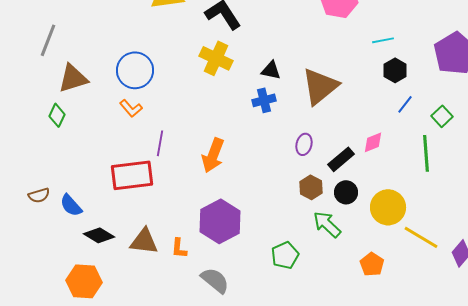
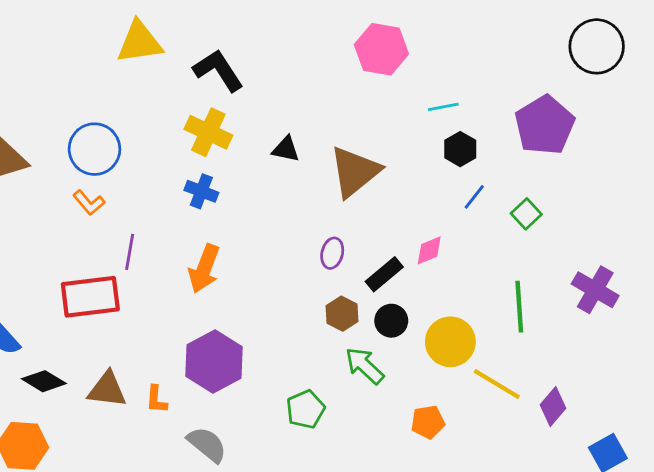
blue cross: (264, 100) -> (201, 191), moved, turned 35
green line: (426, 153) -> (519, 307), moved
orange pentagon: (372, 264) -> (428, 422), turned 30

